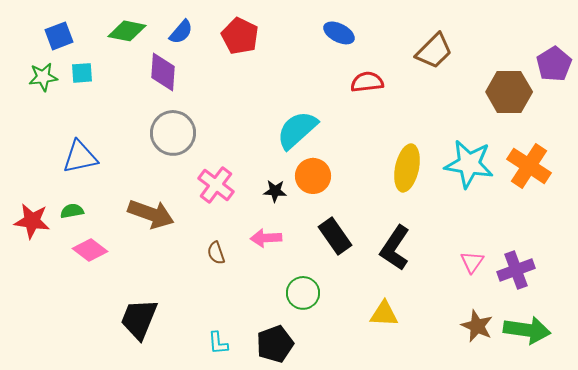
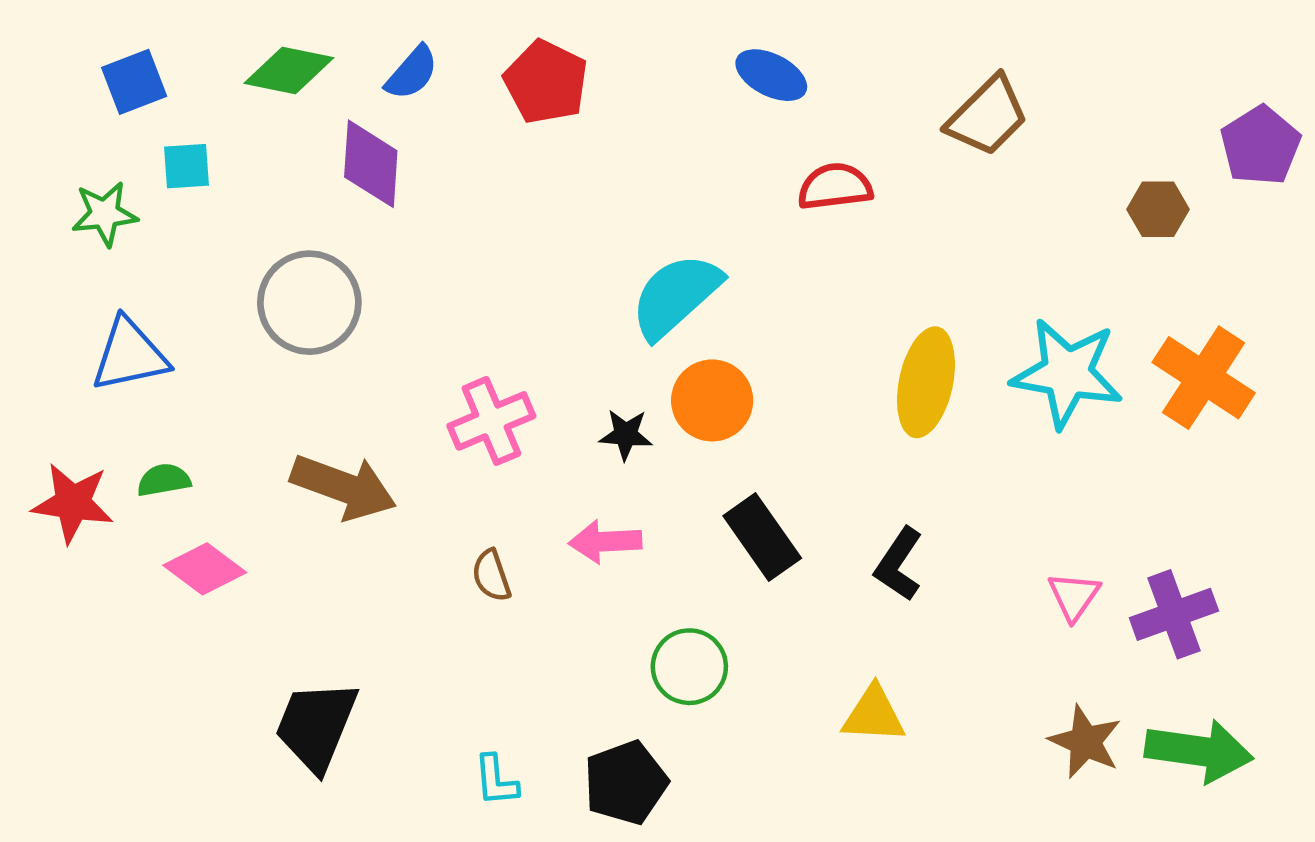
green star: (43, 77) -> (105, 214), moved
brown hexagon: (509, 92) -> (1158, 209), size x0.6
gray circle: (173, 133) -> (309, 303), moved
blue triangle: (80, 157) -> (130, 355), moved
pink cross: (216, 185) -> (491, 421), turned 30
black L-shape: (395, 248) -> (899, 564), size x0.7

